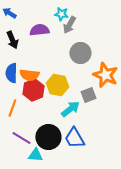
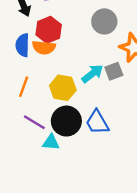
yellow hexagon: (57, 85) -> (63, 88), moved
red hexagon: (33, 90) -> (49, 30), moved
cyan arrow: (70, 109) -> (92, 74), moved

